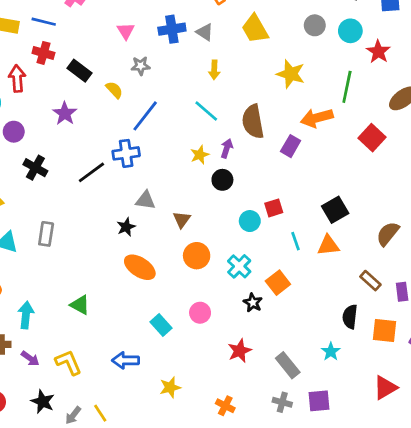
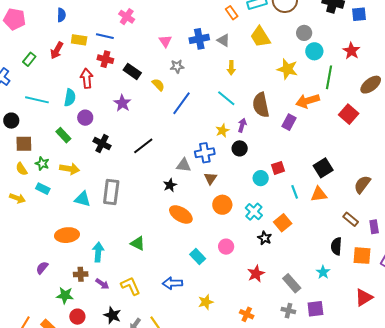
cyan circle: (350, 31) -> (314, 51), moved
blue cross: (126, 153) -> (205, 153), moved
gray rectangle: (46, 234) -> (111, 192), size x1.4

